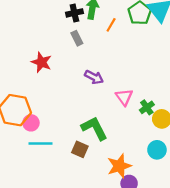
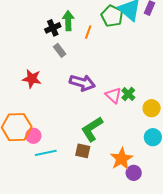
purple arrow: (94, 77) -> (82, 83), size x1.4
green cross: (147, 107) -> (128, 94), moved
green L-shape: (94, 128) -> (92, 129), turned -84

